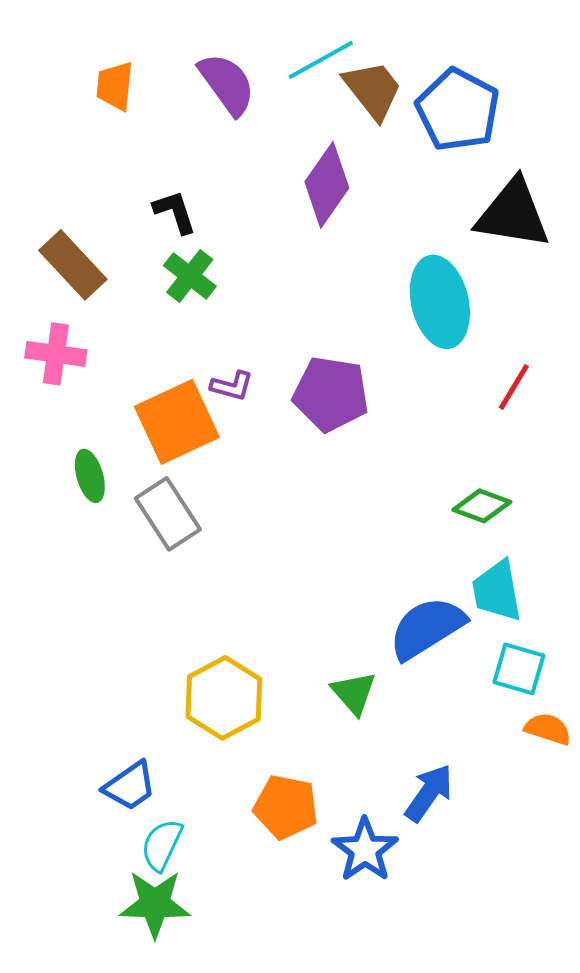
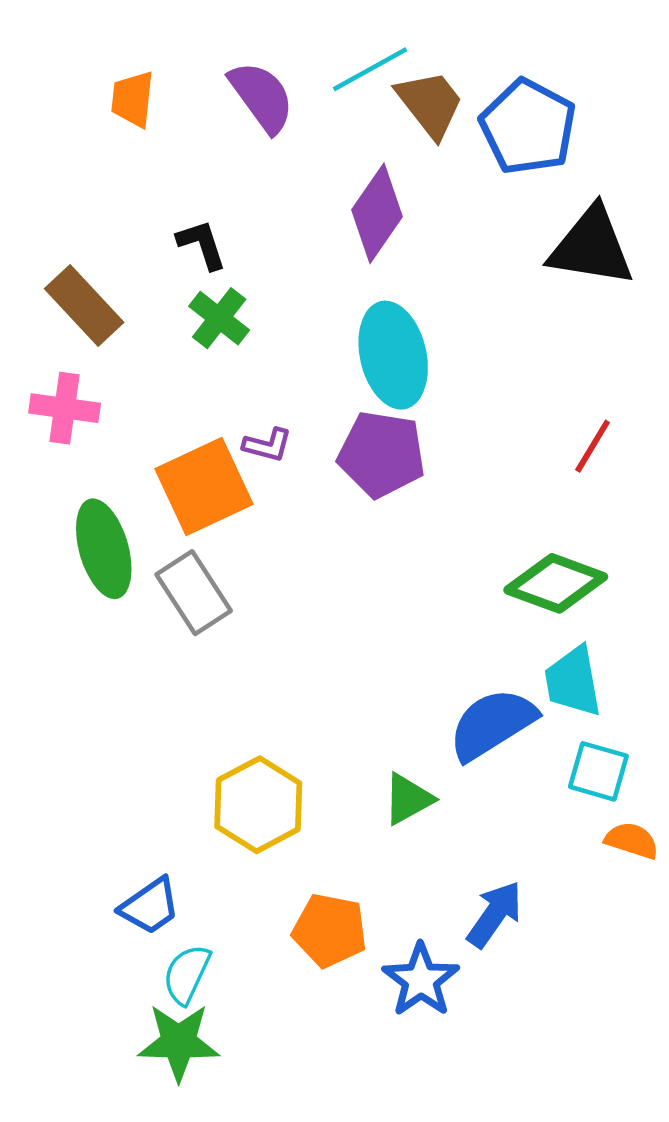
cyan ellipse: (440, 302) -> (393, 355), moved
green ellipse: (90, 476) -> (104, 549), size x1.6
green diamond: (482, 506) -> (556, 583), size x1.5
green triangle: (354, 693) -> (408, 799), turned 42

